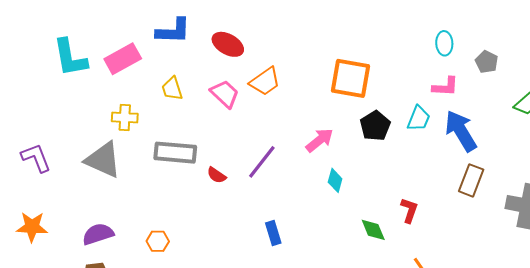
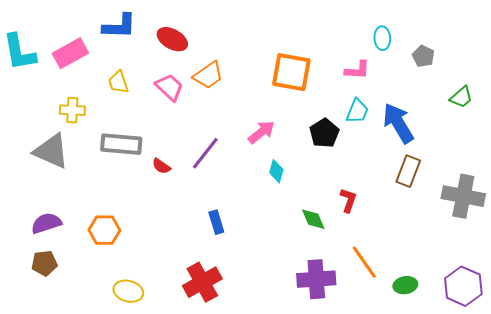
pink L-shape: (445, 87) -> (357, 70), moved
black pentagon: (375, 126) -> (324, 133), moved
orange hexagon: (158, 241) -> (104, 230), size x1.4

